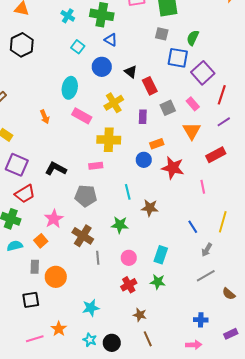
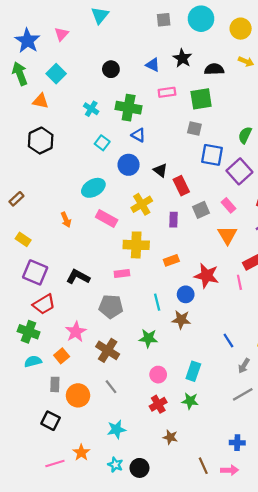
green semicircle: (193, 38) -> (245, 135), moved
cyan ellipse: (70, 88) -> (93, 188), turned 50
orange rectangle: (157, 144) -> (171, 260), moved
blue circle: (144, 160) -> (186, 294), moved
pink line: (203, 187) -> (239, 282), moved
gray line: (98, 258) -> (111, 387), moved, turned -32
black square: (31, 300) -> (51, 421), turned 36
brown line: (148, 339) -> (203, 466), moved

